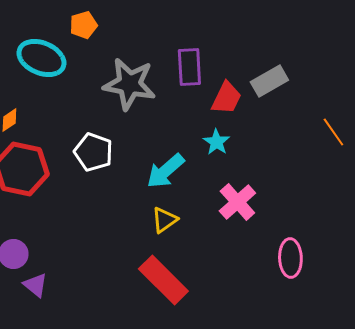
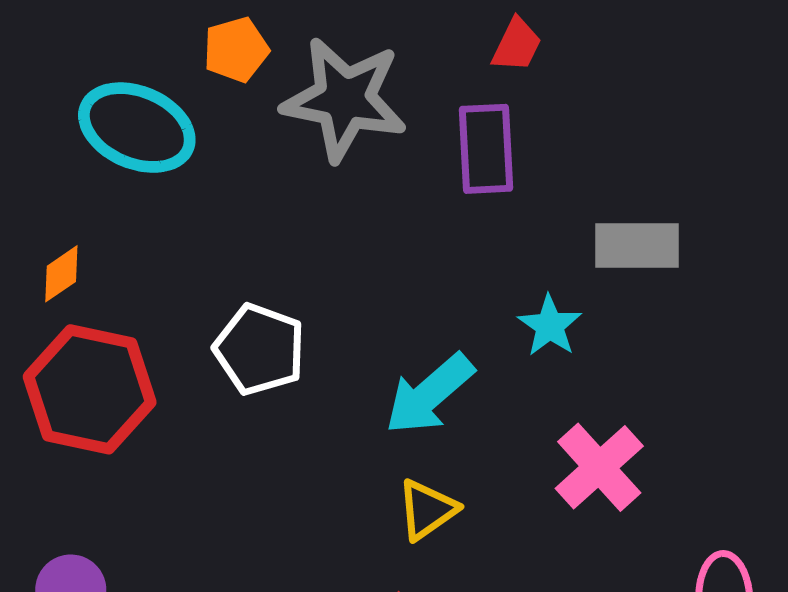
gray rectangle: (269, 81) -> (637, 245), moved, turned 30
gray star: (129, 84) -> (344, 99), moved
red trapezoid: (226, 98) -> (517, 45), moved, size x0.7

